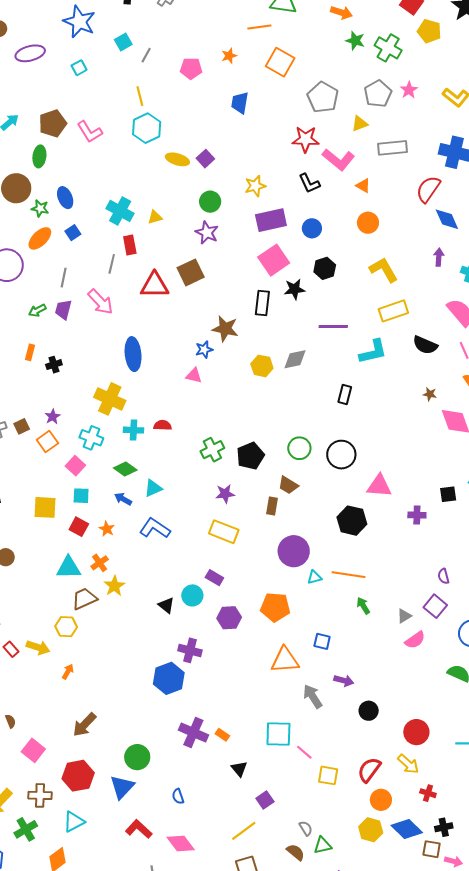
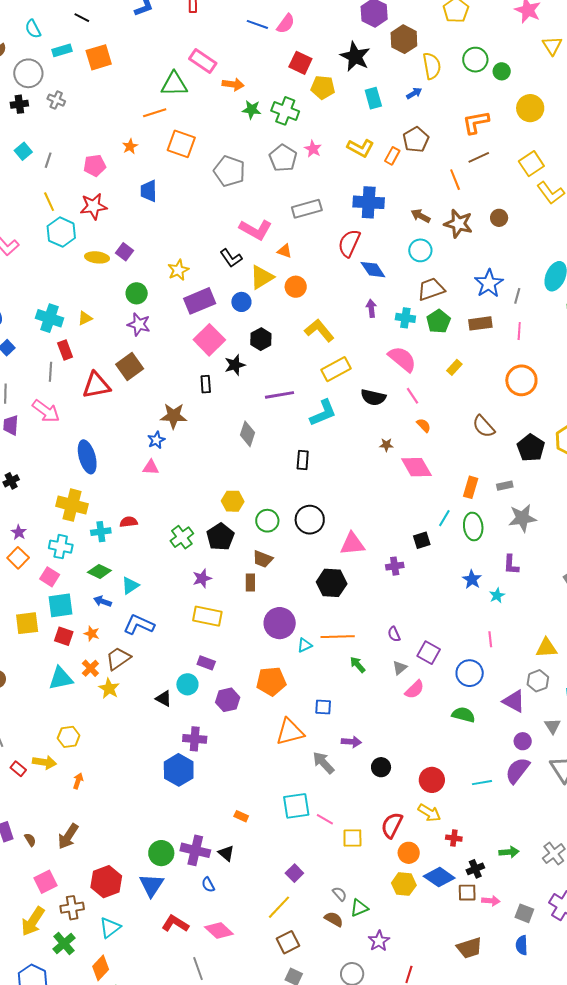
yellow triangle: (360, 124) -> (262, 277), moved, size x1.5
red star: (306, 139) -> (93, 206), moved
black rectangle: (262, 303) -> (206, 384), size x0.7
gray diamond: (295, 359) -> (248, 434), turned -50
yellow hexagon: (262, 366) -> (233, 501), moved
cyan square: (81, 496) -> (61, 605), size x1.5
purple semicircle: (444, 576) -> (394, 634), moved
brown trapezoid: (84, 599) -> (118, 659), moved
brown arrow: (84, 725) -> (68, 836), moved
purple cross: (193, 733) -> (195, 850), moved
pink square: (33, 750) -> (45, 882), moved, turned 35
black triangle: (239, 769) -> (226, 853), moved

